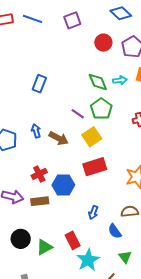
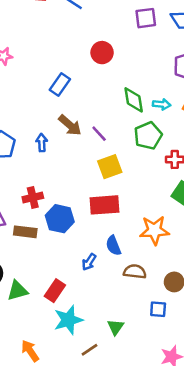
purple square: (72, 20) -> (146, 18), moved
red circle: (103, 43) -> (102, 53), moved
green pentagon: (101, 109) -> (148, 136), moved
brown arrow: (59, 138) -> (70, 125), moved
blue semicircle: (115, 231) -> (113, 246), moved
red rectangle: (73, 240) -> (55, 291), turned 48

